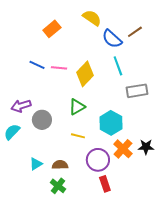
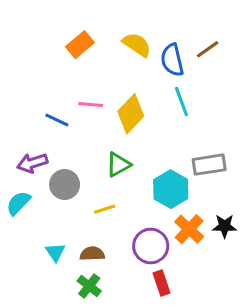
yellow semicircle: (92, 18) -> (137, 45), moved
blue semicircle: (112, 39) -> (172, 60), turned 35
blue line: (37, 65) -> (57, 120), moved
gray rectangle: (137, 91) -> (209, 165), moved
yellow line: (78, 136) -> (105, 209), moved, turned -32
cyan triangle: (36, 164) -> (55, 252), turned -32

